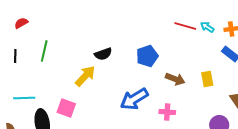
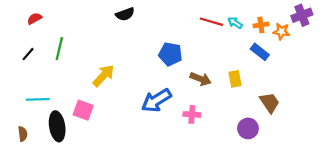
black semicircle: (103, 54) -> (125, 14), moved
black line: (15, 56) -> (28, 54), turned 40
blue pentagon: (147, 56) -> (170, 54), turned 30

